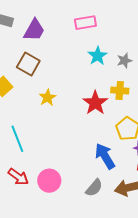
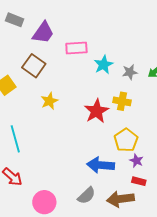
pink rectangle: (85, 23) -> (76, 48), moved
blue arrow: (105, 156) -> (101, 165), turned -60
pink circle: (49, 181) -> (44, 202), moved

